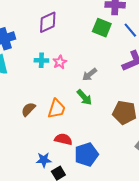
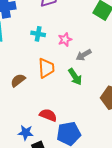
pink star: (60, 62) -> (65, 39), moved
orange trapezoid: (57, 109) -> (46, 68), moved, turned -30

